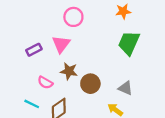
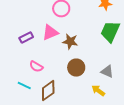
pink triangle: (61, 44) -> (50, 32), turned 30
brown star: (69, 71) -> (70, 42), moved

